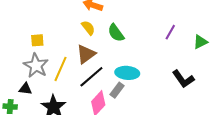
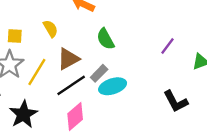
yellow semicircle: (88, 28) -> (50, 29), moved
cyan ellipse: (127, 73) -> (113, 86), turned -30
gray rectangle: (117, 90) -> (99, 73), moved

